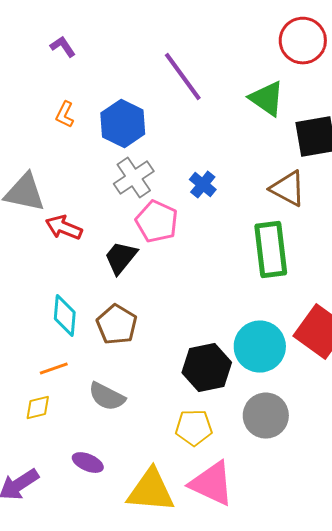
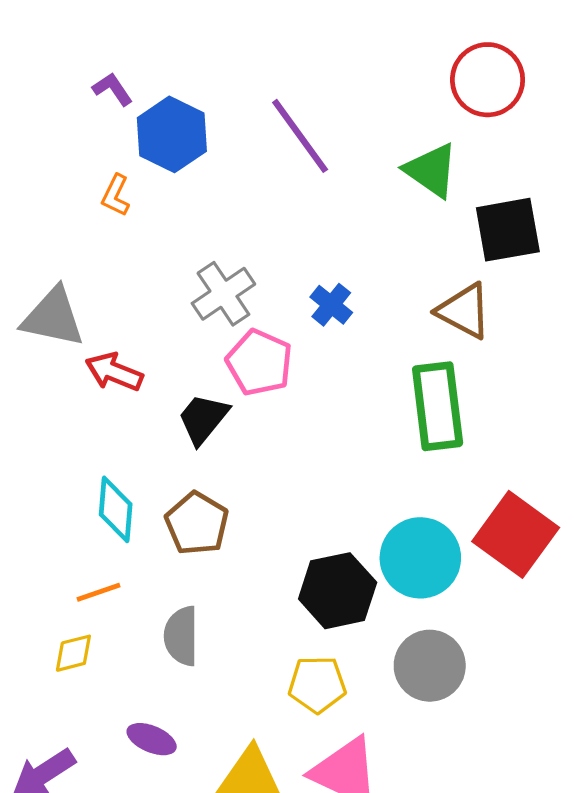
blue hexagon: (123, 124) -> (172, 134), moved
gray semicircle: (107, 397) -> (181, 636), turned 63

